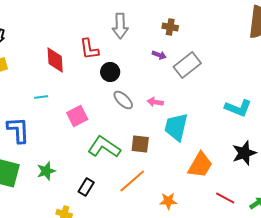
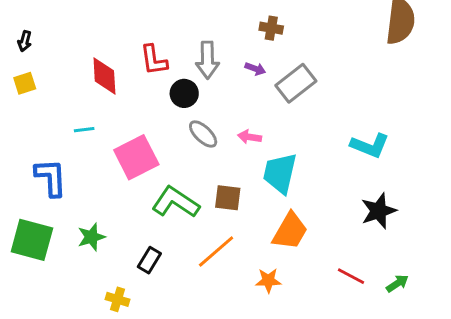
gray arrow: (120, 26) -> (207, 60), moved
pink square: (77, 116) -> (136, 157), size x1.4
orange trapezoid: (200, 165) -> (290, 231), moved

